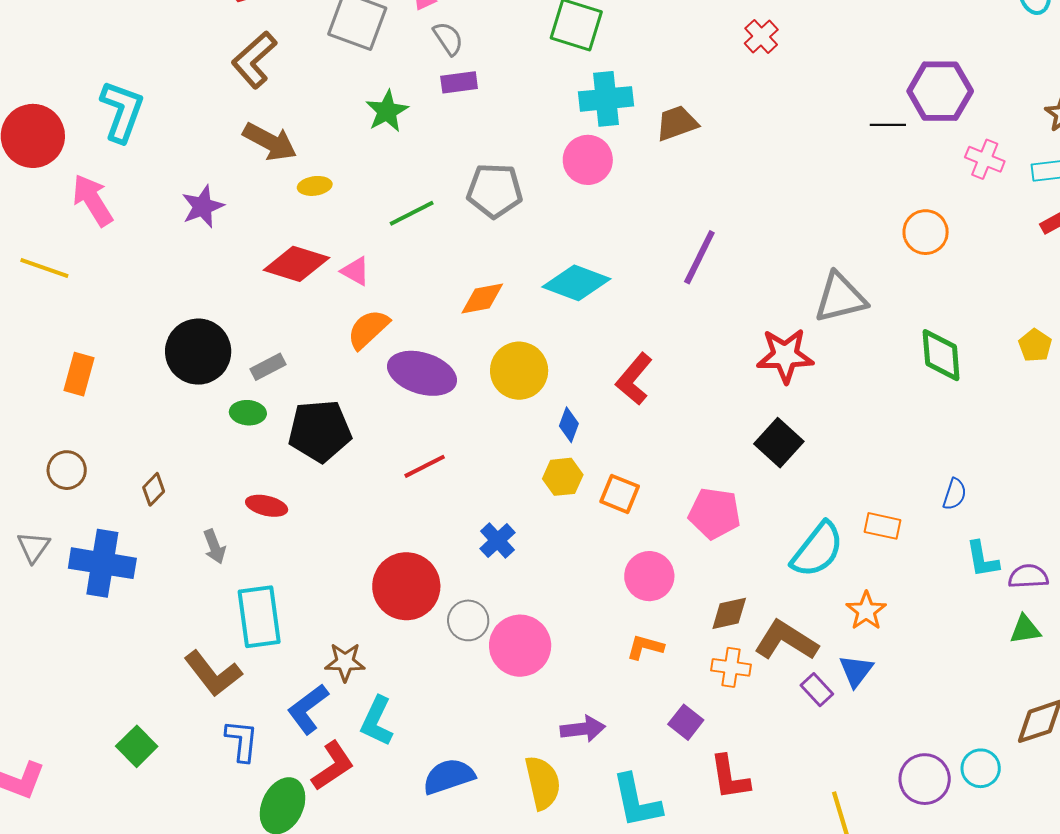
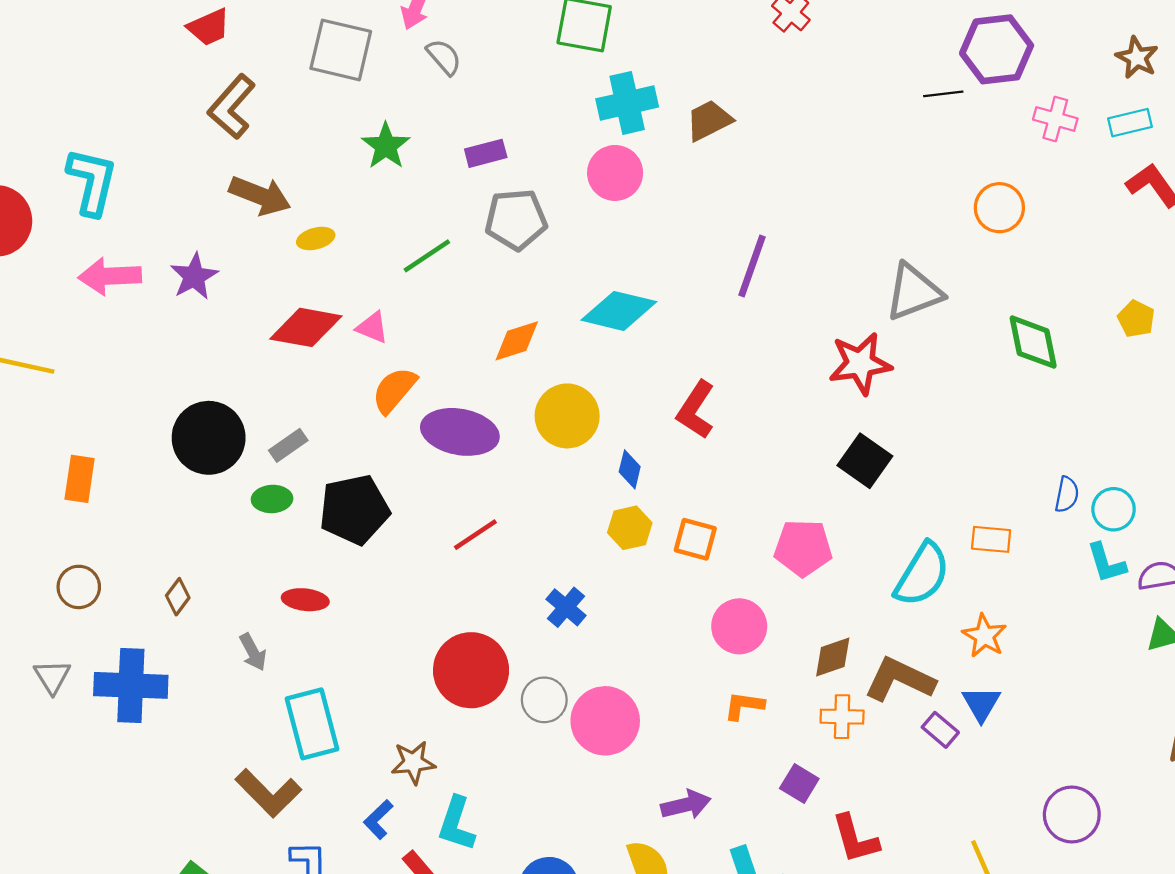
purple rectangle: (459, 82) -> (486, 153), moved
pink arrow: (93, 200) -> (110, 276), moved, turned -54
blue L-shape: (308, 709) -> (378, 819), size x0.7
cyan circle: (981, 768) -> (1114, 509), moved

